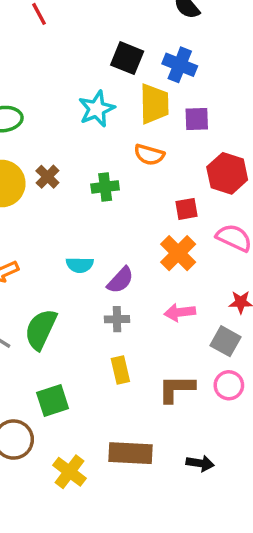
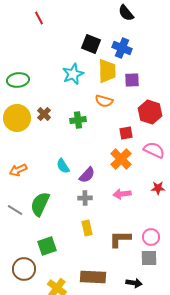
cyan semicircle: (80, 265) -> (63, 166), turned 56
gray square: (225, 341) -> (149, 258), moved, turned -30

